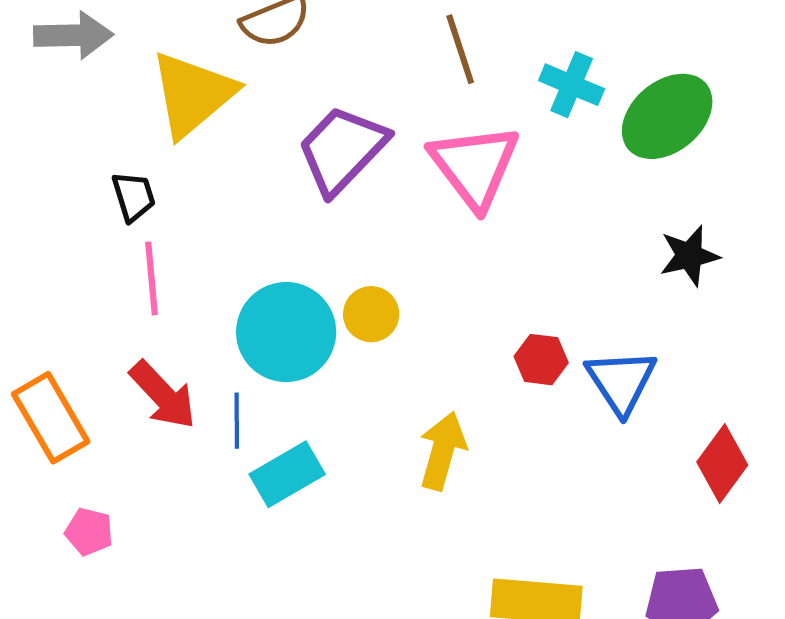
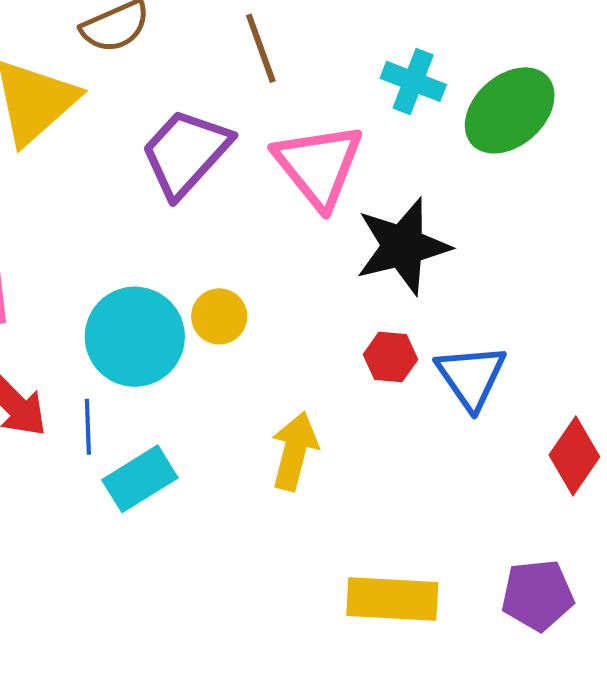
brown line: (460, 49) -> (261, 48), moved
black star: (689, 256) -> (403, 246), moved, size x1.6

